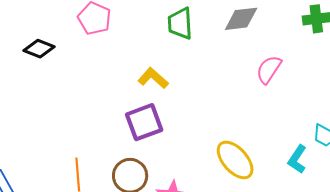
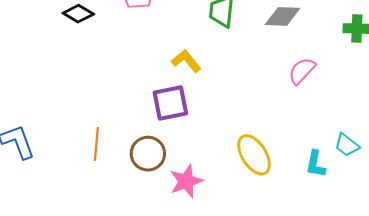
cyan L-shape: (297, 159) -> (316, 164), turned -32

